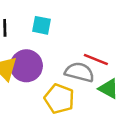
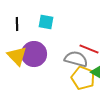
yellow pentagon: (59, 99) -> (83, 78), moved

